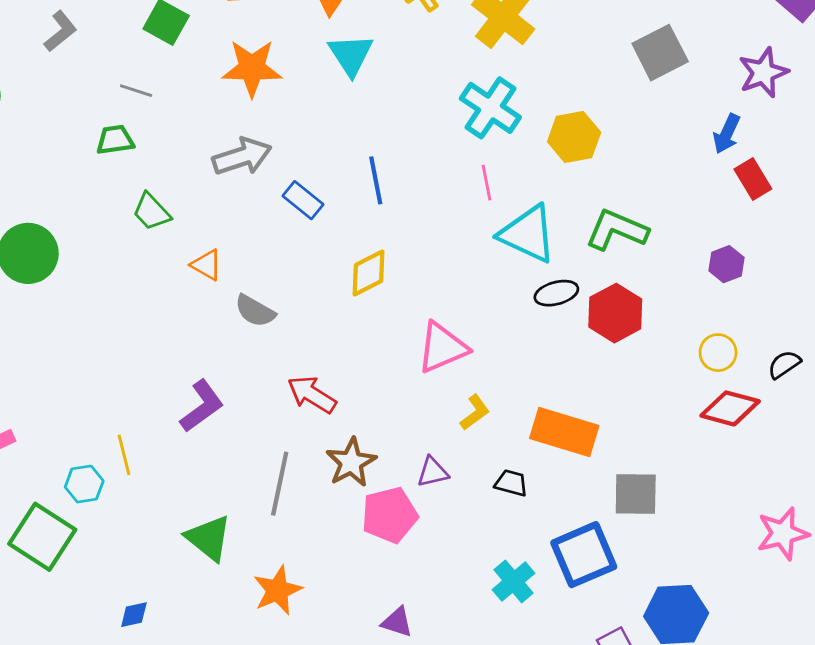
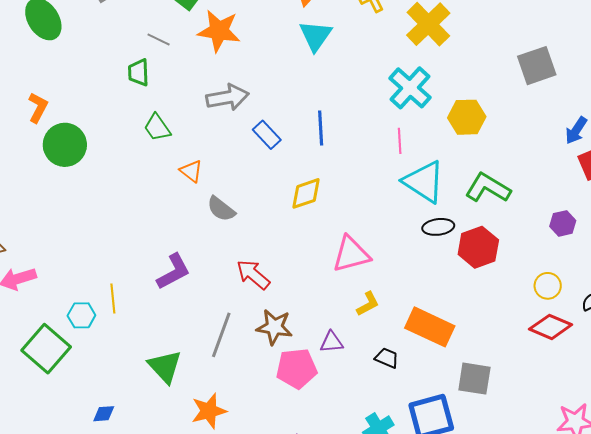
orange star: (252, 68) -> (219, 31), moved
green trapezoid: (115, 140) -> (139, 73), turned -92
brown star: (351, 462) -> (274, 327), turned 30

